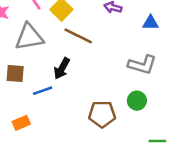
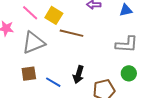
black arrow: (62, 68) -> (78, 75), moved
blue line: (43, 91) -> (53, 82), turned 63

